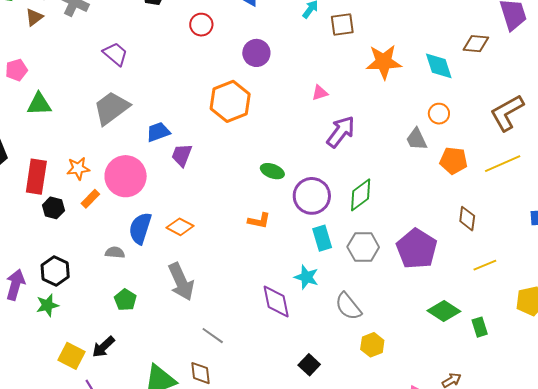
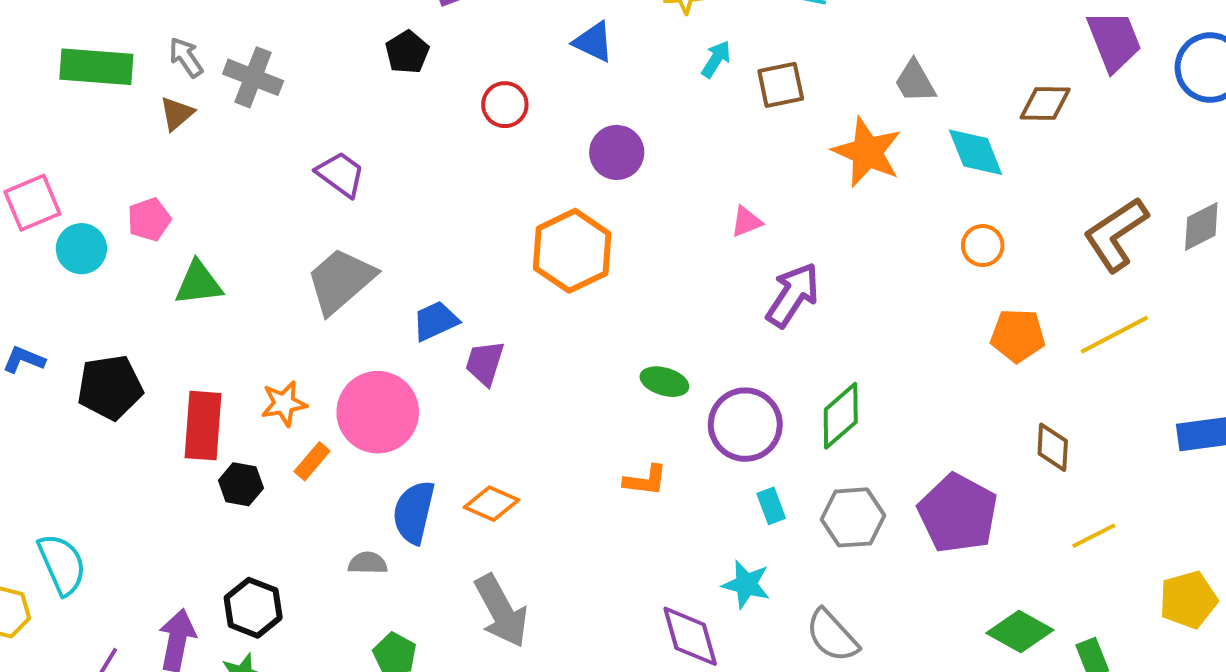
orange star: (384, 62) -> (867, 152), turned 30
gray trapezoid: (416, 139) -> (915, 82), moved
cyan rectangle: (322, 238) -> (771, 506), size x0.7

